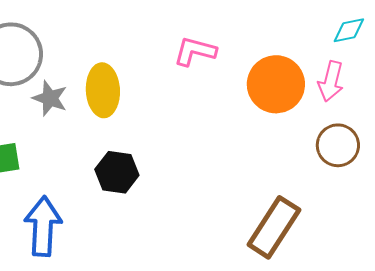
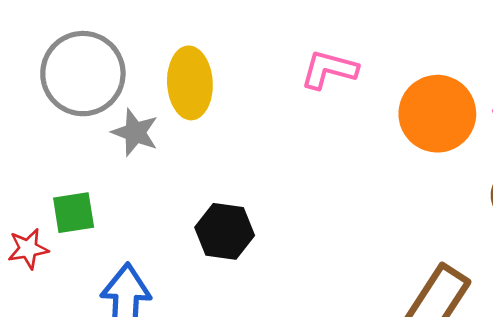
yellow ellipse: (103, 90) -> (190, 83), moved

